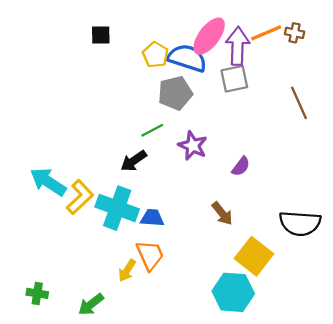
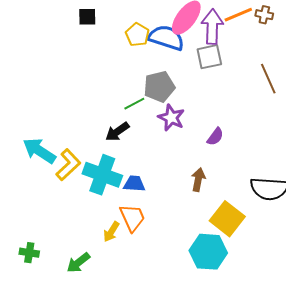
gray pentagon: (175, 93) -> (159, 87), moved
brown arrow: (222, 214) -> (198, 180), turned -130

